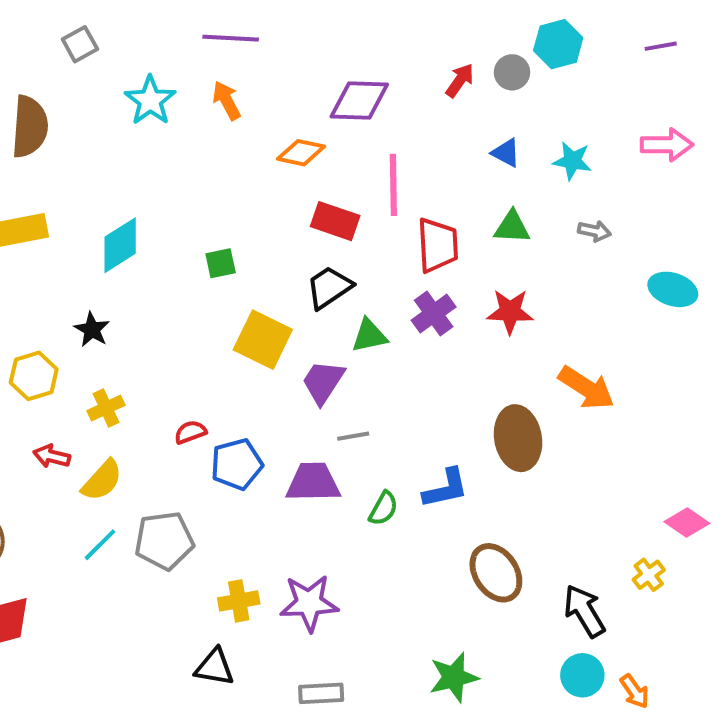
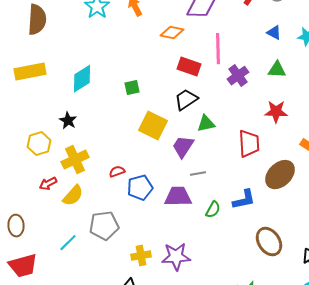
red trapezoid: (438, 245) -> (249, 144), moved
purple cross: (434, 314) -> (238, 76), moved
yellow cross: (106, 408) -> (75, 160), size x1.5
brown ellipse: (518, 438) -> (280, 175), turned 56
red arrow: (52, 456) -> (48, 184), turned -42
cyan line: (100, 545) -> (68, 243), moved

